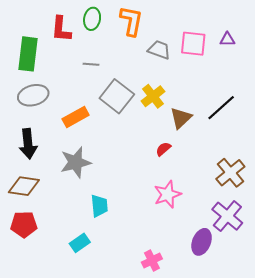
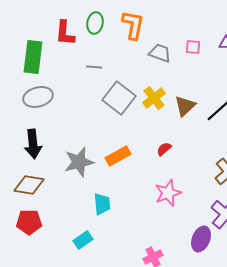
pink square: (193, 44) -> (193, 47), size x0.6
orange rectangle: (76, 117) -> (118, 156), moved
brown triangle: (181, 118) -> (185, 106), moved

